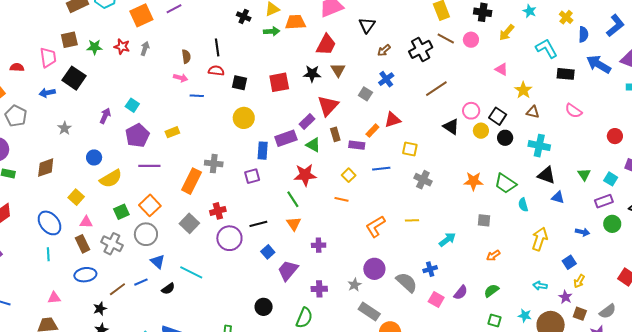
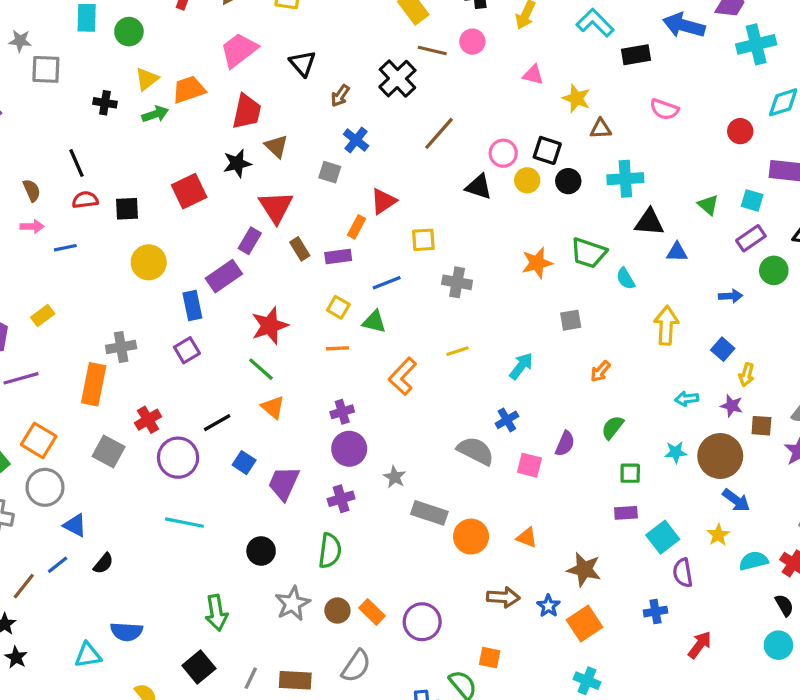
green triangle: (313, 145) -> (374, 322), moved
purple cross: (319, 245) -> (342, 412), moved
purple circle: (374, 269) -> (349, 449), moved
cyan line: (191, 272) -> (184, 523), moved

